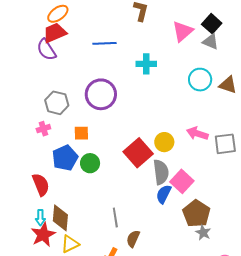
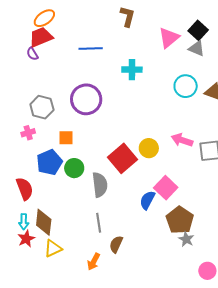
purple semicircle: (46, 50) -> (32, 54), size x0.6
gray semicircle: (161, 172) -> (100, 185), moved
red star: (43, 235) -> (26, 239), size x0.7

